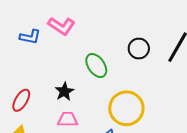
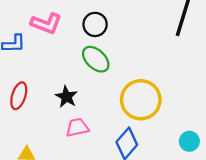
black circle: (139, 49) -> (95, 24), moved
red ellipse: (21, 100) -> (19, 96), moved

